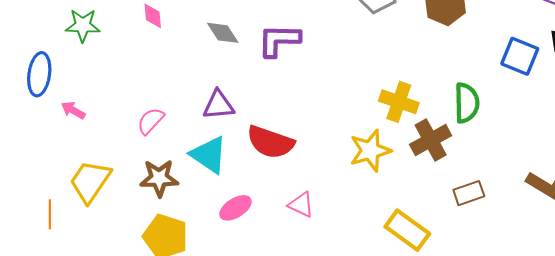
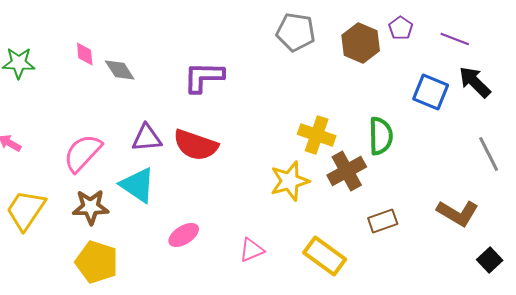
gray diamond: (223, 33) -> (120, 70), moved
pink semicircle: (151, 121) -> (83, 153), size x1.5
red semicircle: (270, 142) -> (196, 145), moved
pink triangle: (301, 205) -> (252, 250), moved, turned -48
pink ellipse: (235, 208) -> (184, 235), moved

